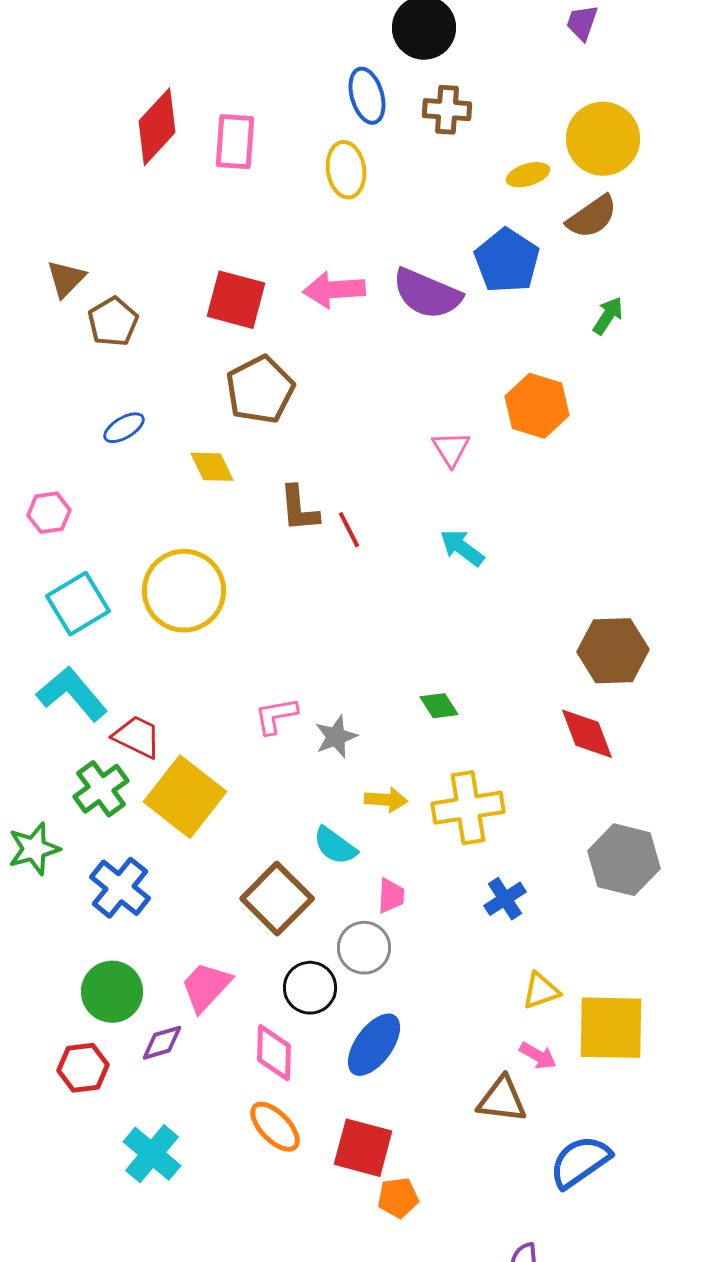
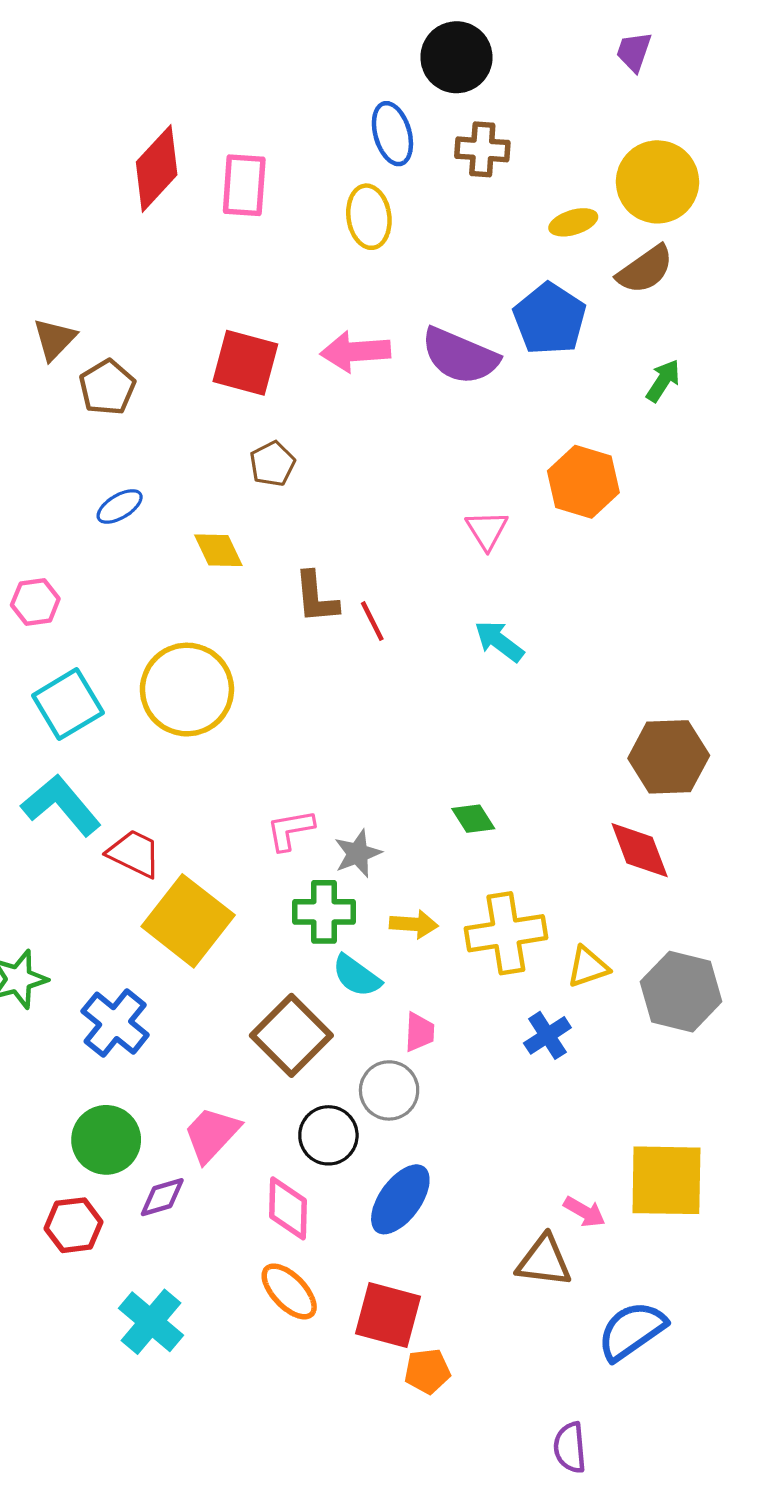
brown pentagon: (260, 390) -> (272, 464), size x0.6
green cross: (101, 789) -> (324, 912), moved, turned 36
yellow triangle: (541, 991) -> (588, 967), moved

